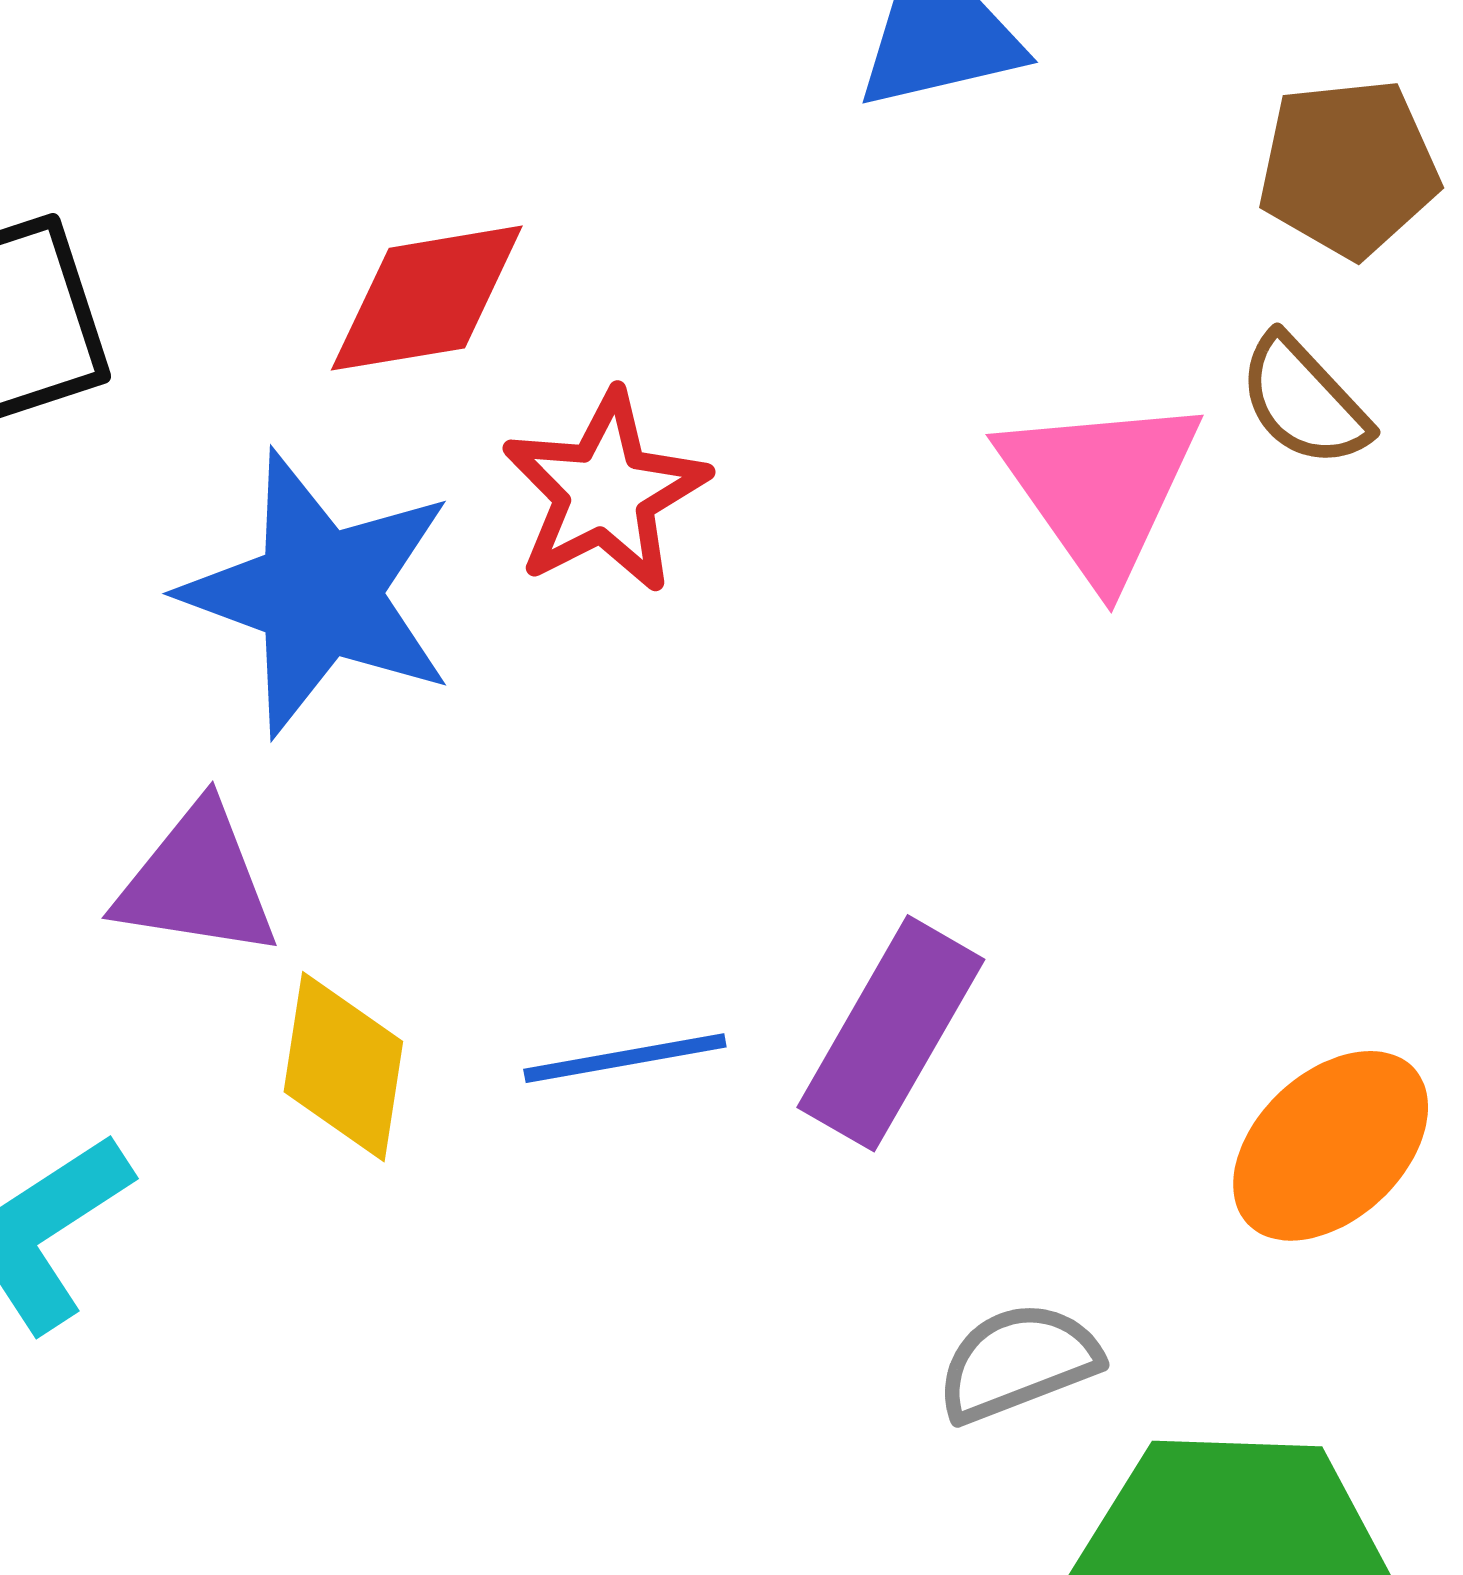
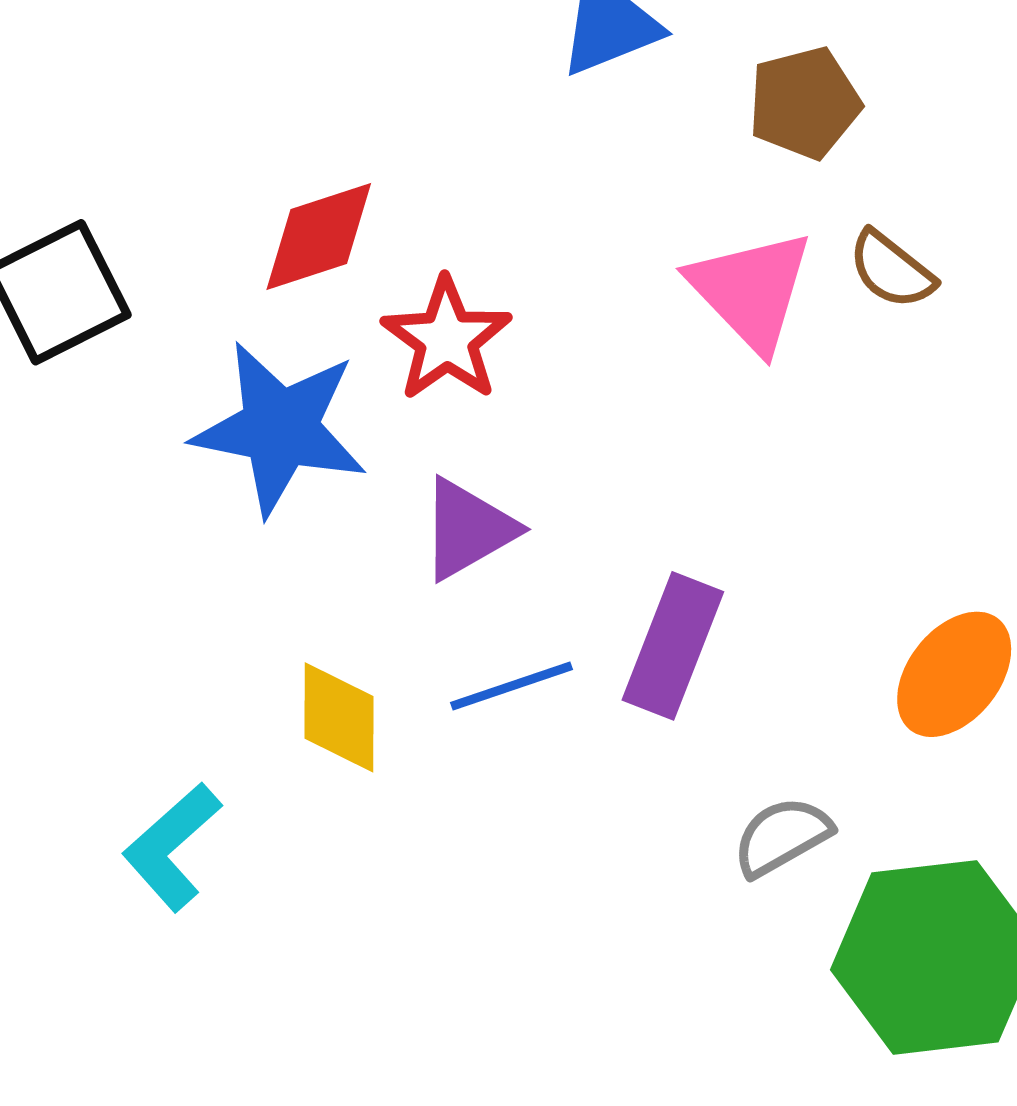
brown pentagon: (1349, 168) -> (804, 103), moved
brown semicircle: (1304, 401) -> (892, 270), moved
purple triangle: (197, 882) -> (468, 529), moved, turned -30

